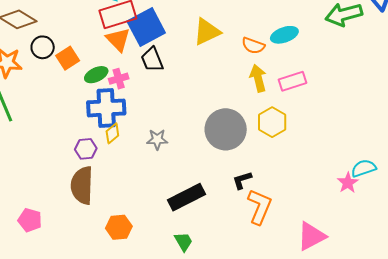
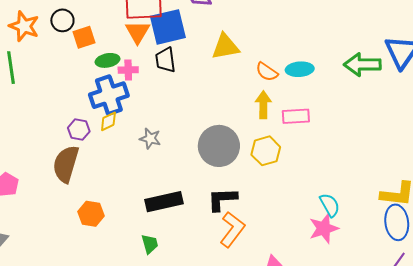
blue cross: (106, 108) -> (109, 95), turned -30
cyan semicircle: (364, 168) -> (330, 205), moved, turned 65
black L-shape: (242, 180) -> (222, 199), size x1.5
pink star: (348, 183) -> (324, 228), size x1.4

